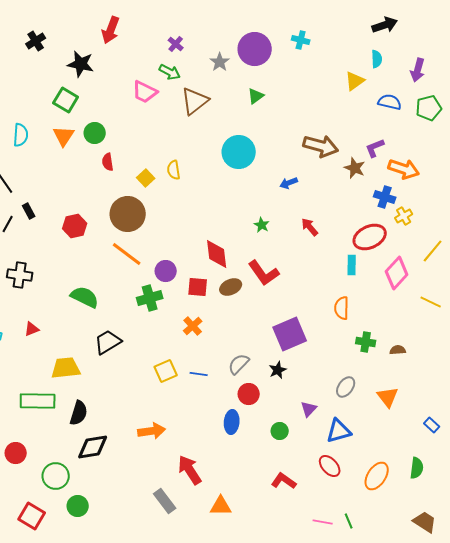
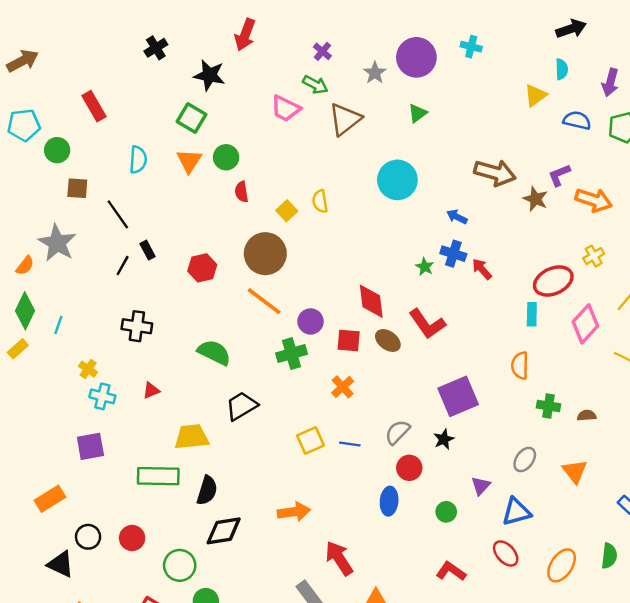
blue arrow: (289, 183) -> (457, 217), turned 48
blue cross: (385, 197) -> (453, 254), moved
brown ellipse: (231, 287) -> (388, 341), turned 60

